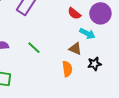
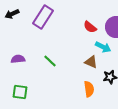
orange semicircle: (67, 69) -> (89, 89), moved

